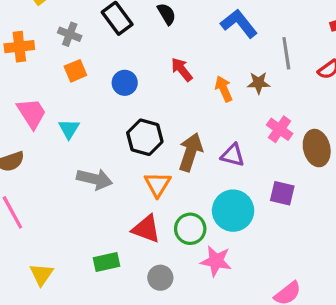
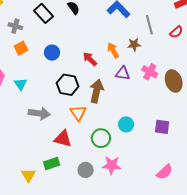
red arrow: (182, 69) -> (90, 59), moved
purple triangle: (233, 155) -> (123, 73), moved
purple square: (282, 193) -> (162, 127), moved
cyan circle: (233, 211) -> (126, 124), size x0.6
red triangle: (146, 229) -> (63, 139), moved
pink star: (216, 261) -> (112, 165), moved
yellow triangle: (42, 274) -> (28, 175), moved

